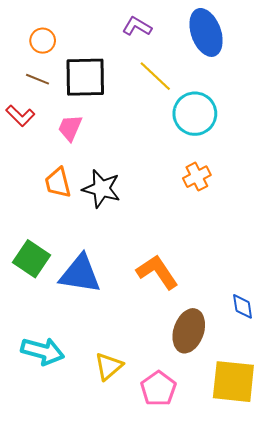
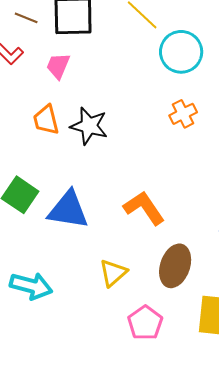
yellow triangle: (109, 366) -> (113, 273), moved

